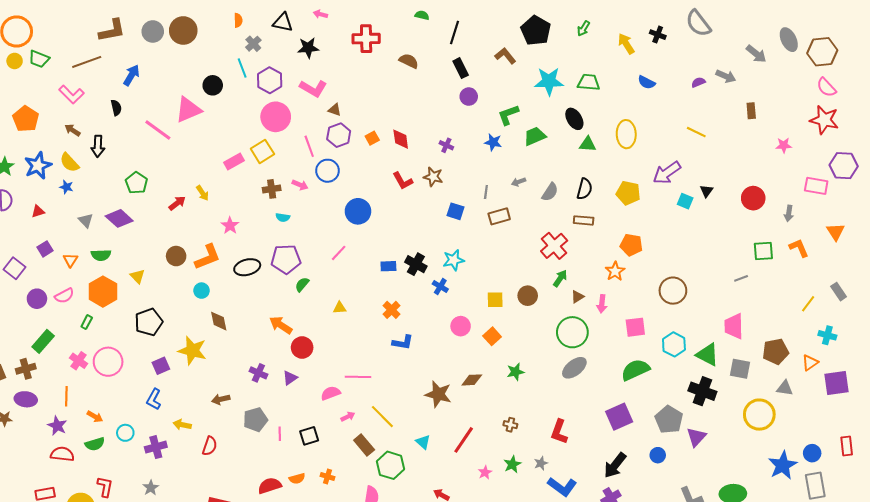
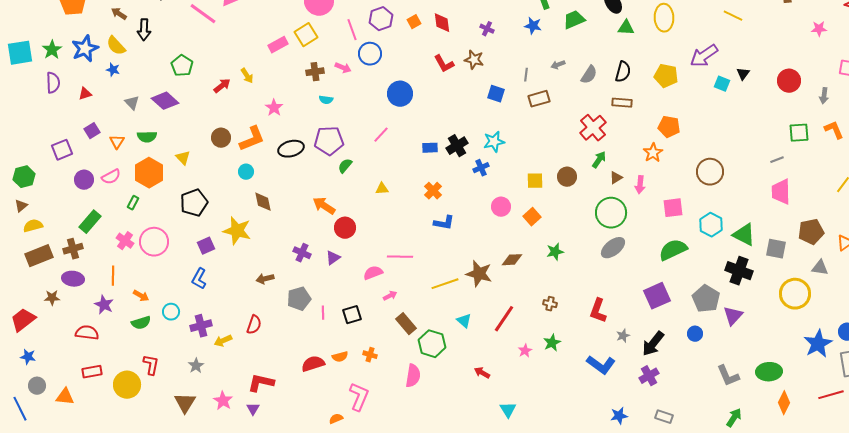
black cross: (416, 264) -> (457, 146), turned 30
purple square: (15, 268) -> (62, 150), turned 30
blue cross: (440, 287) -> (481, 168), turned 35
pink trapezoid: (734, 326) -> (781, 192), moved
yellow line: (382, 417) -> (445, 284), moved, turned -64
yellow arrow: (182, 425) -> (223, 341), moved, turned -36
red semicircle: (62, 454) -> (87, 333), moved
gray star: (541, 463) -> (623, 336), moved

